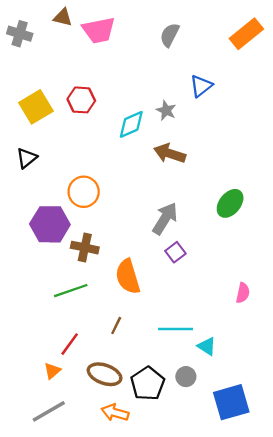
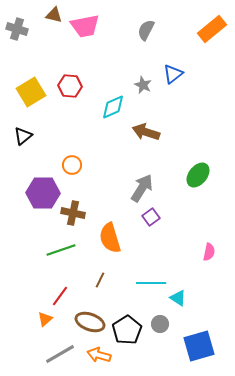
gray star: (166, 110) -> (143, 85), moved
orange circle: (84, 192) -> (72, 165), size x0.7
gray line: (49, 411) -> (60, 354), moved

